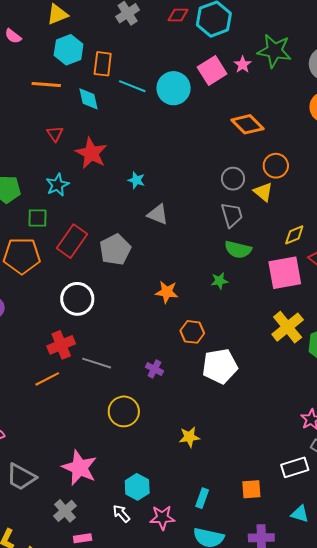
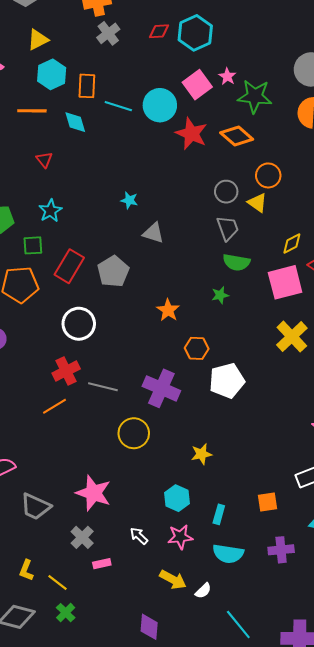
green star: (274, 51) -> (255, 96), moved
red star: (91, 153) -> (191, 134), moved
orange star: (167, 292) -> (168, 310), turned 30
purple cross: (154, 369) -> (161, 388), size x2.0
cyan hexagon: (137, 487) -> (177, 498), moved

